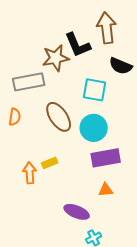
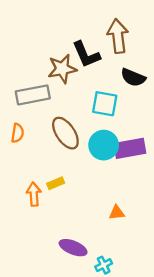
purple rectangle: (106, 158) -> (130, 148), moved
purple ellipse: (77, 212) -> (73, 248), moved

